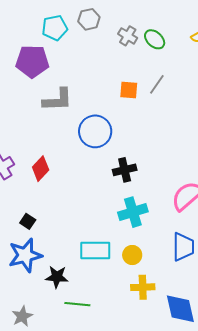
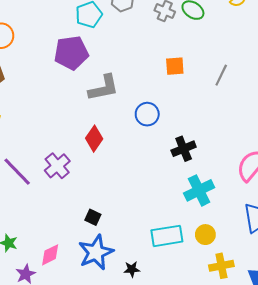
gray line: (157, 84) -> (221, 75), moved
blue circle: (95, 131) -> (147, 114), size x0.7
red diamond: (41, 169) -> (94, 139), moved
black star: (57, 277) -> (132, 269), size x0.7

